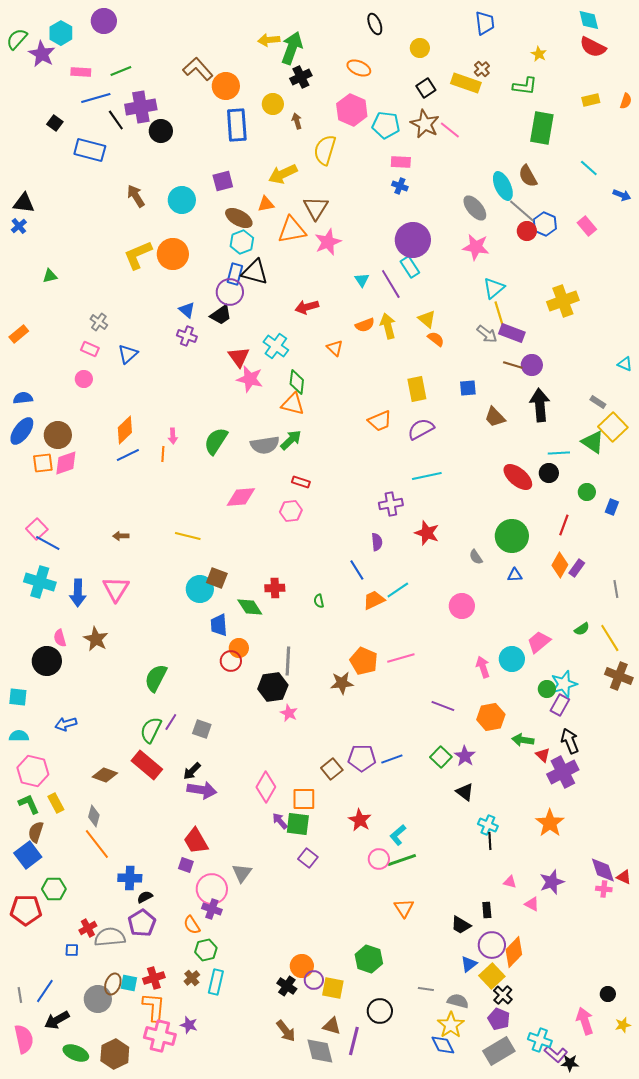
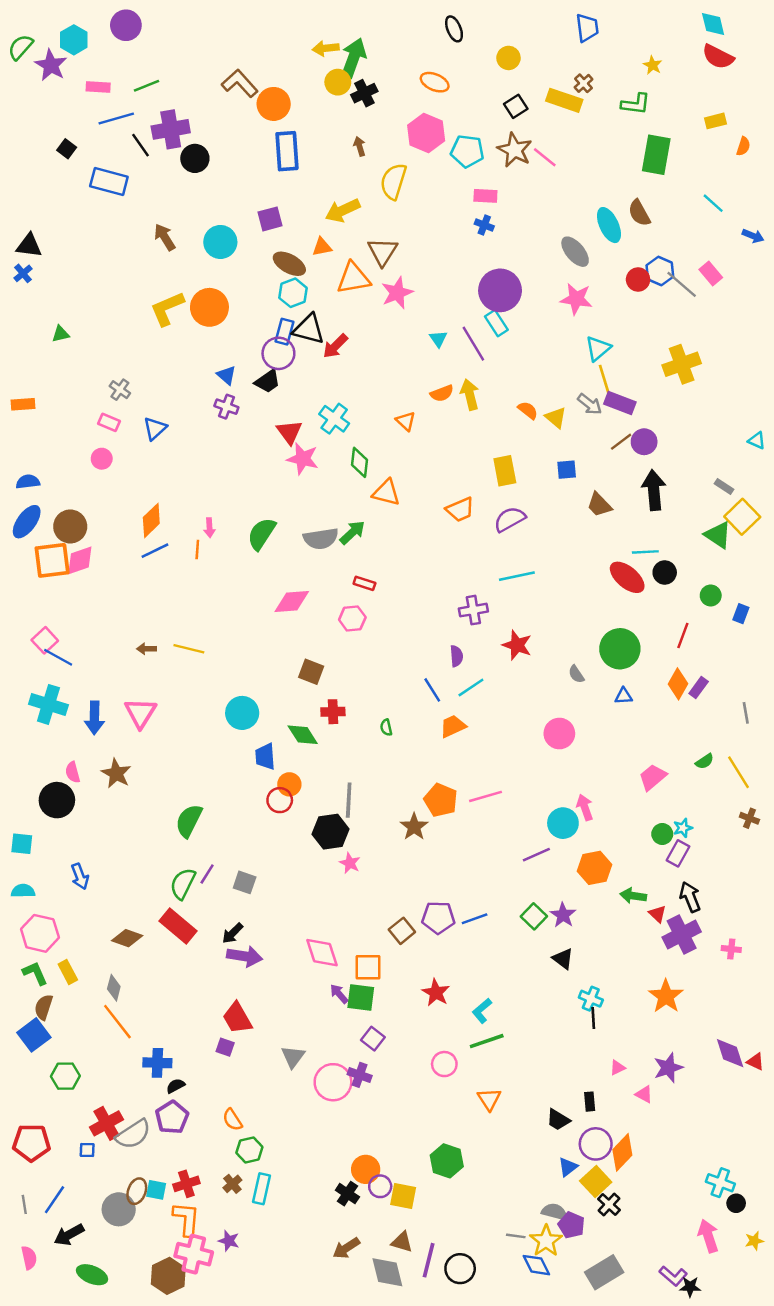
orange semicircle: (626, 101) -> (743, 146), moved
yellow circle: (273, 104) -> (338, 82), moved
gray line: (522, 211) -> (682, 284), moved
red arrow: (307, 307) -> (335, 346), moved, turned -30
yellow triangle: (427, 319) -> (556, 418), moved
orange rectangle: (19, 334) -> (23, 404), turned 36
brown line: (513, 365) -> (621, 442), turned -54
orange triangle: (293, 404) -> (386, 493), moved
cyan line: (559, 453) -> (645, 552), moved
orange square: (43, 463) -> (52, 560), size x1.5
yellow line: (188, 536) -> (189, 649), moved
brown square: (217, 578) -> (311, 672), moved
cyan line: (398, 590) -> (471, 688), moved
cyan circle: (512, 659) -> (563, 823), moved
brown cross: (619, 676) -> (749, 818), size x0.6
brown star: (342, 683) -> (414, 827), turned -30
cyan star: (564, 684) -> (683, 828), size x0.6
purple line: (443, 706) -> (536, 855), turned -45
blue arrow: (66, 724) -> (80, 876), turned -95
pink diamond: (266, 787) -> (322, 953), turned -48
pink circle: (379, 859) -> (444, 1064), moved
pink triangle: (510, 882) -> (617, 1068), turned -40
pink circle: (212, 889) -> (333, 1082), moved
pink cross: (604, 889) -> (731, 949), moved
purple cross: (212, 909) -> (360, 1075), moved
red pentagon: (26, 910) -> (31, 1143), moved
red cross: (88, 928) -> (107, 1123), size x1.5
gray semicircle: (110, 937) -> (133, 1134), turned 152
gray line: (426, 989) -> (516, 1236), moved
black circle: (380, 1011) -> (460, 1269), moved
purple pentagon: (499, 1019) -> (571, 1225), moved
brown arrow: (286, 1031) -> (346, 1248), turned 95
pink semicircle: (24, 1039) -> (29, 1258), size x0.7
cyan cross: (540, 1040) -> (720, 1183), moved
brown hexagon: (115, 1054) -> (168, 1276), moved

